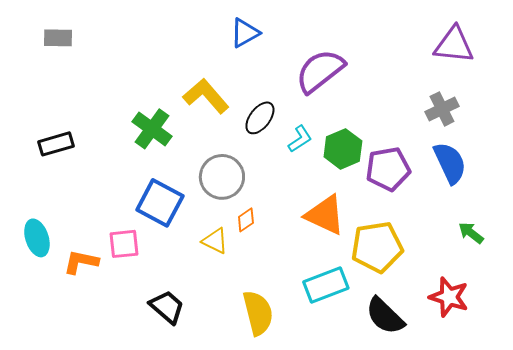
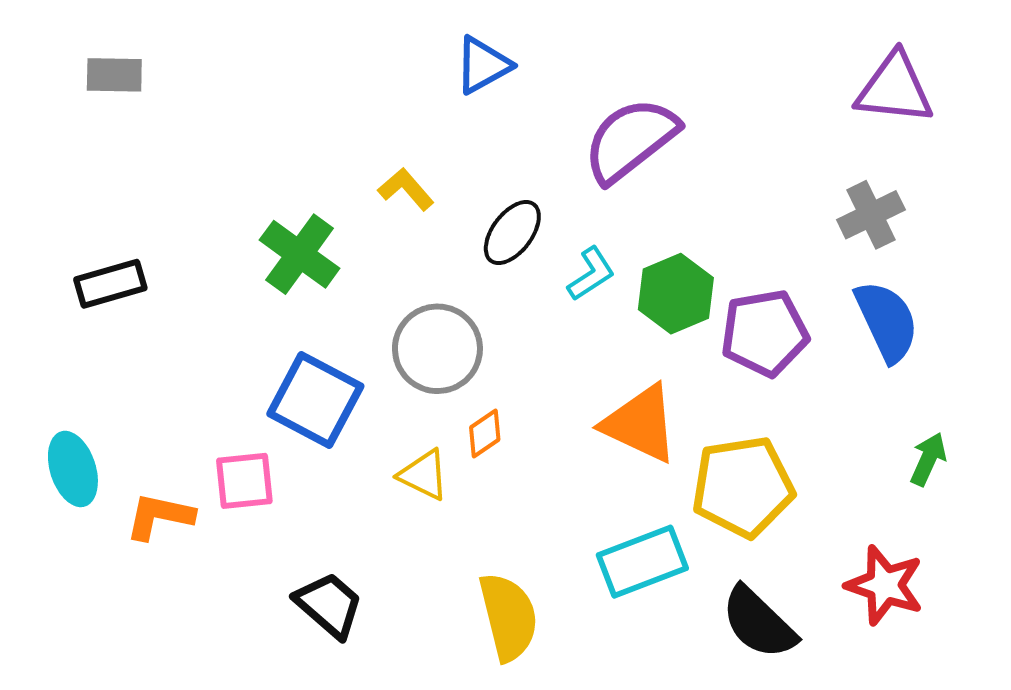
yellow L-shape: (206, 96) -> (406, 189), size x0.6
green arrow: (471, 233) -> (928, 459), turned 76

